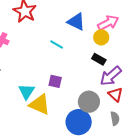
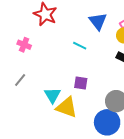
blue triangle: (76, 22) -> (98, 21), turned 30

